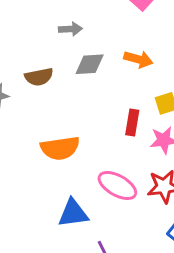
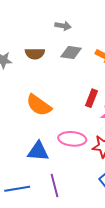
orange semicircle: (60, 148) -> (39, 105), turned 32
pink ellipse: (117, 185) -> (72, 139), turned -36

